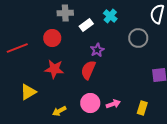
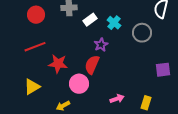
cyan cross: (110, 16) -> (114, 23), moved
red circle: (52, 38) -> (36, 15), moved
red line: (17, 48) -> (35, 47), moved
pink circle: (90, 103) -> (79, 84), moved

